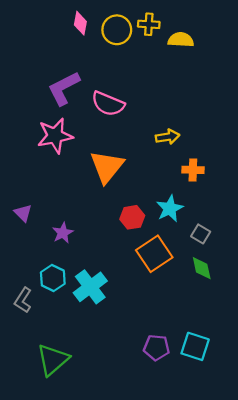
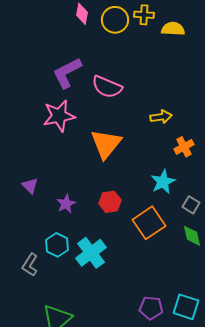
orange cross: (193, 170) -> (184, 147), turned -30
red hexagon: (132, 217) -> (110, 202), moved

